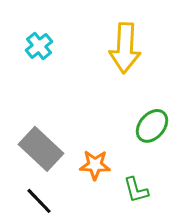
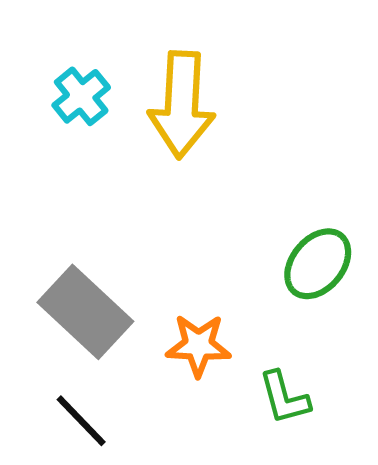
yellow arrow: (125, 48) -> (182, 105), moved

